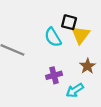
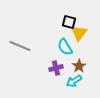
cyan semicircle: (53, 37) -> (65, 47), moved
brown star: (87, 66) -> (79, 66), moved

